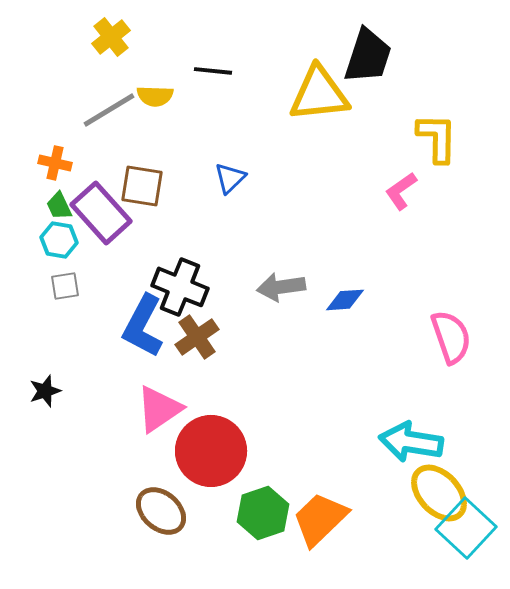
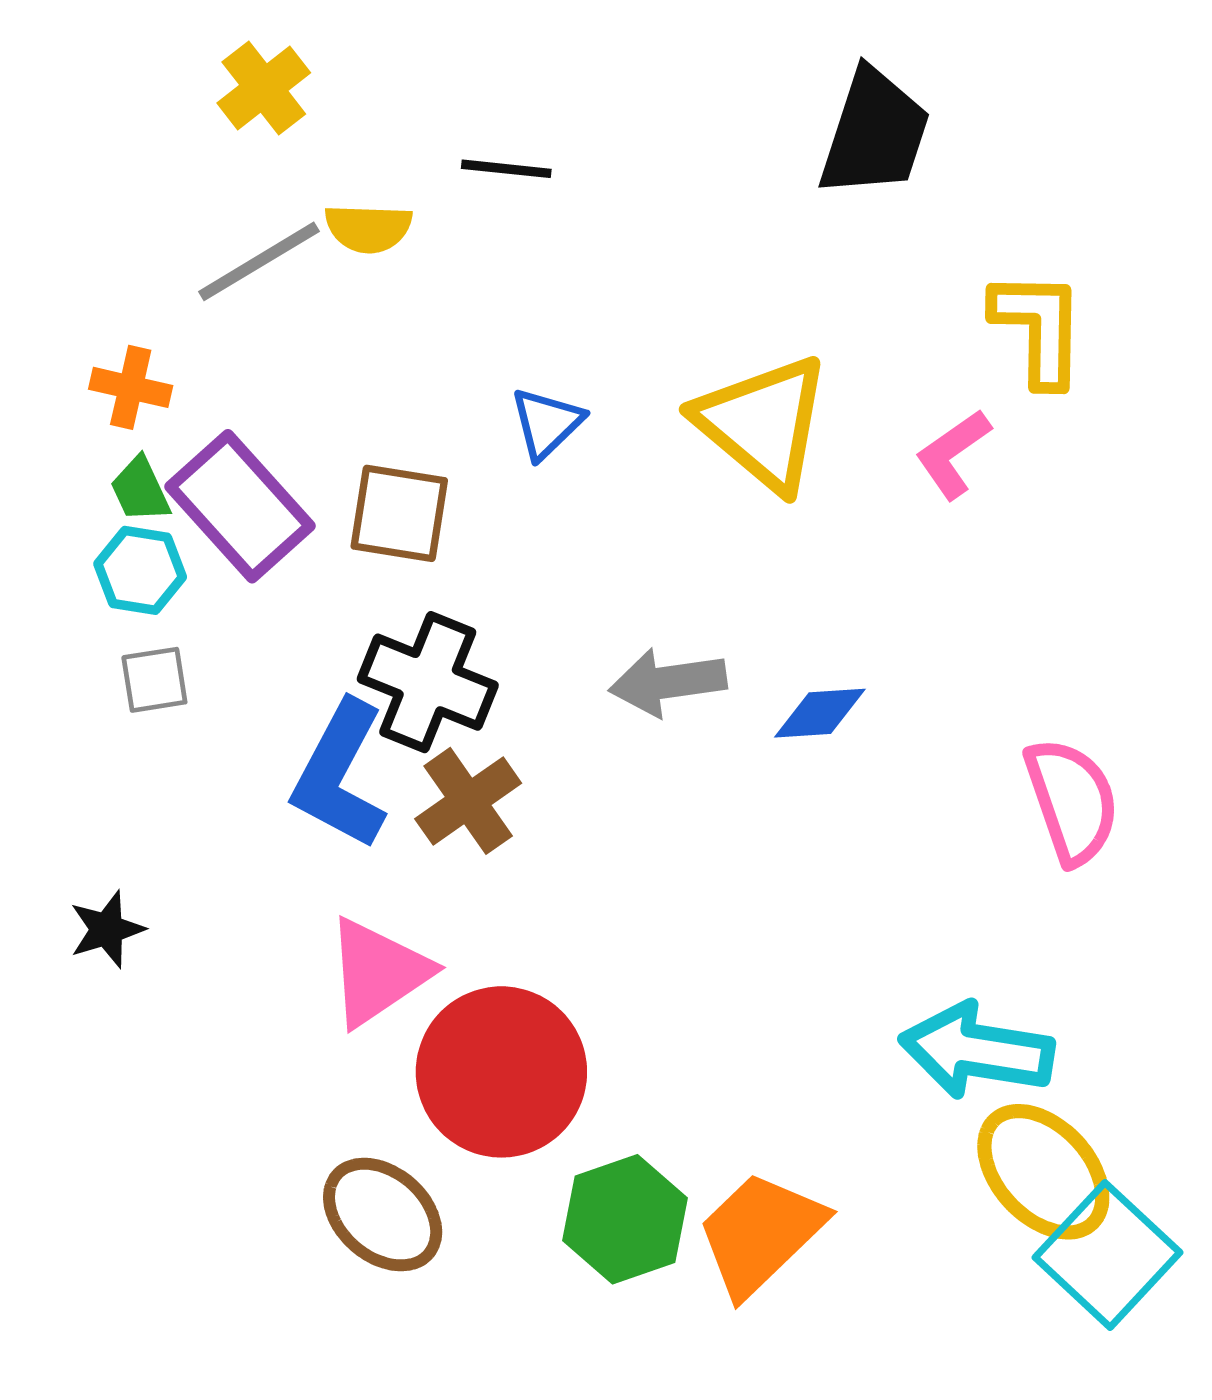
yellow triangle: (319, 94) -> (763, 423), moved, turned 46
brown square: (142, 186) -> (399, 513), moved

